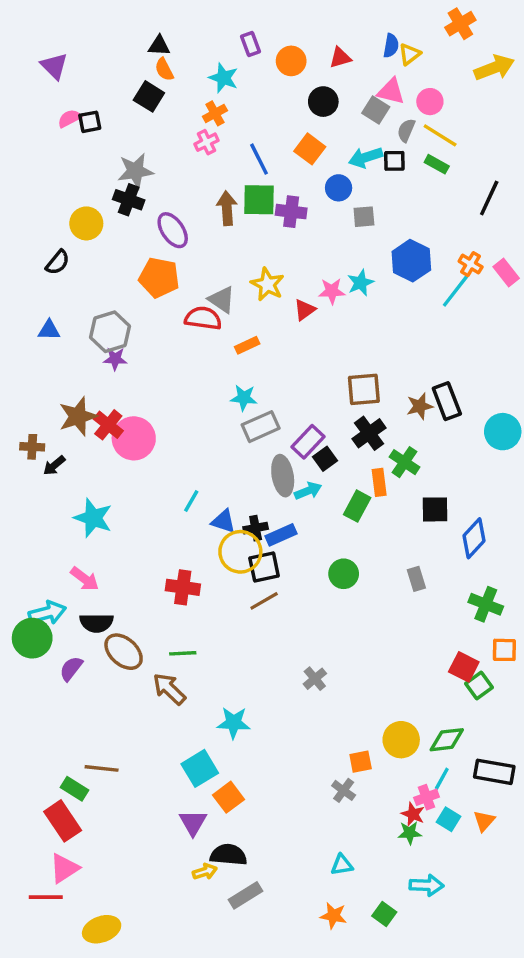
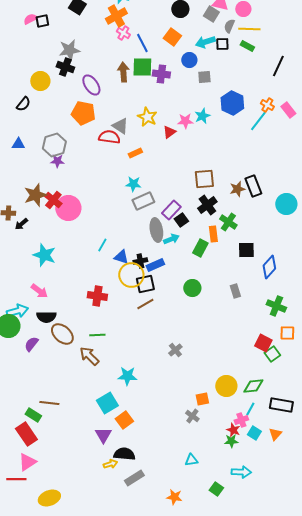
orange cross: (215, 113) -> (116, 16), size x1.5
yellow line: (440, 135) -> (249, 29), turned -30
pink cross: (206, 142) -> (123, 33), moved, turned -32
orange star: (333, 916) -> (174, 497), moved

